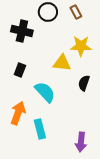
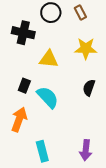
yellow triangle: (62, 63) -> (49, 59), moved
black rectangle: (20, 70) -> (24, 86), moved
cyan rectangle: (40, 129) -> (42, 151), moved

